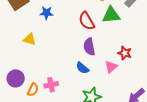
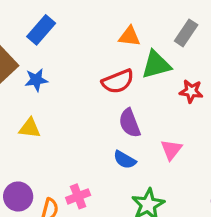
blue star: (46, 13) -> (36, 80), moved
red semicircle: (87, 21) -> (118, 81), turned -72
red star: (125, 53) -> (191, 91), moved

